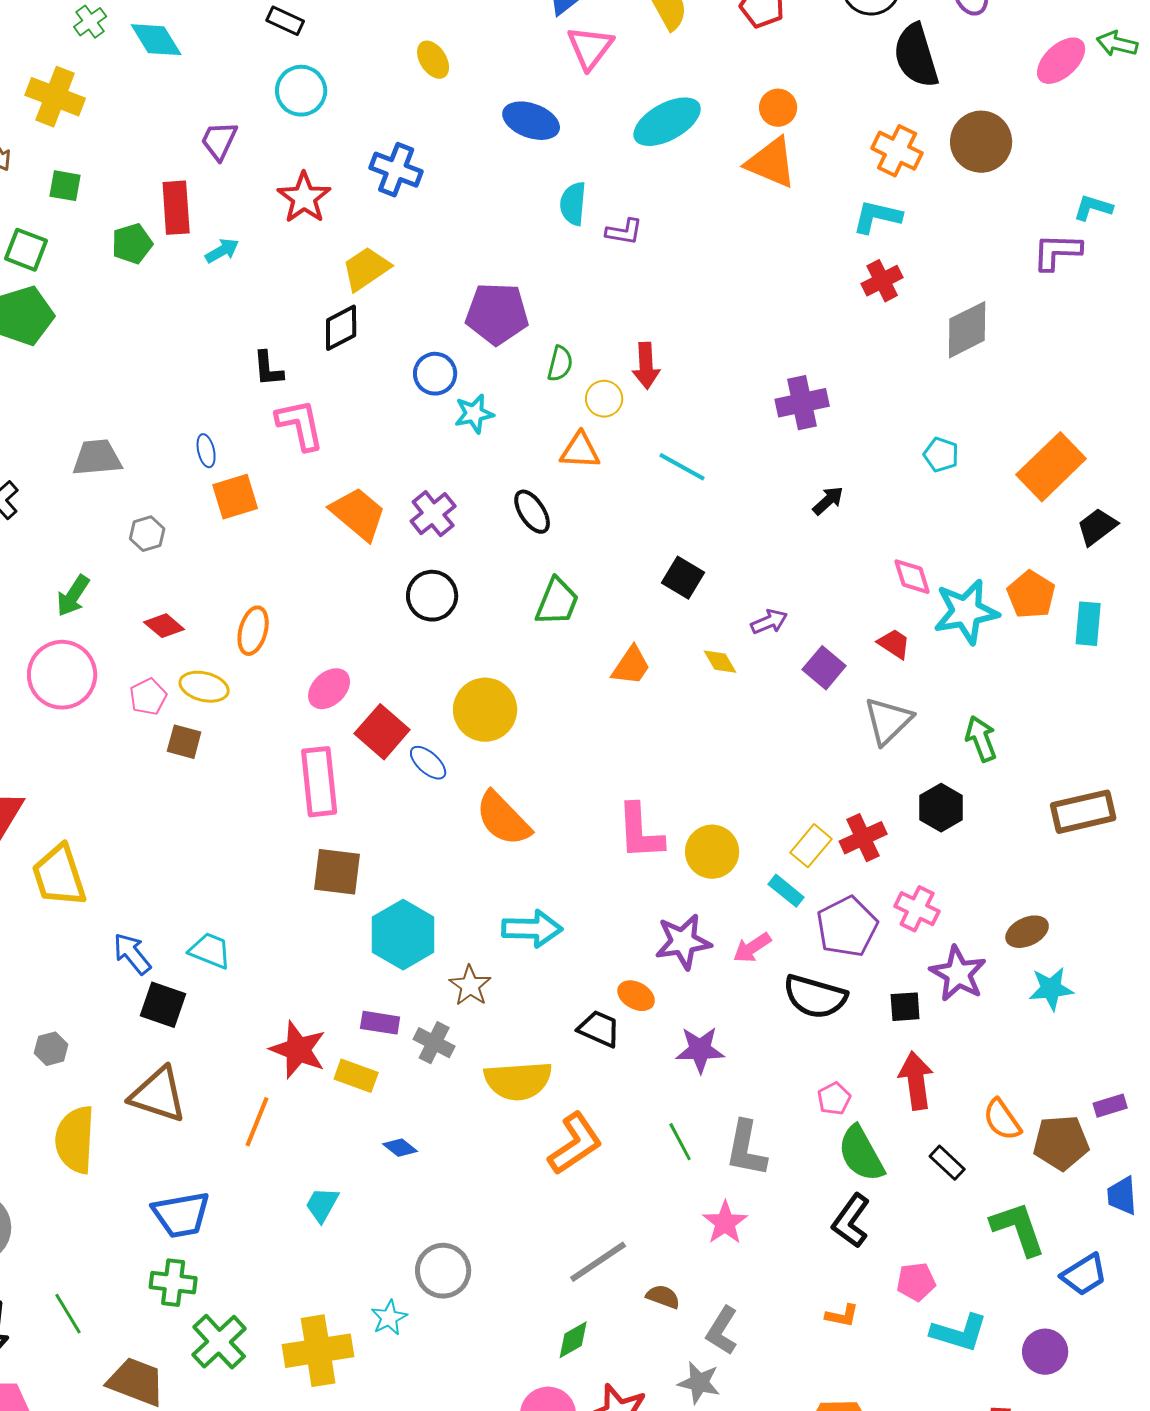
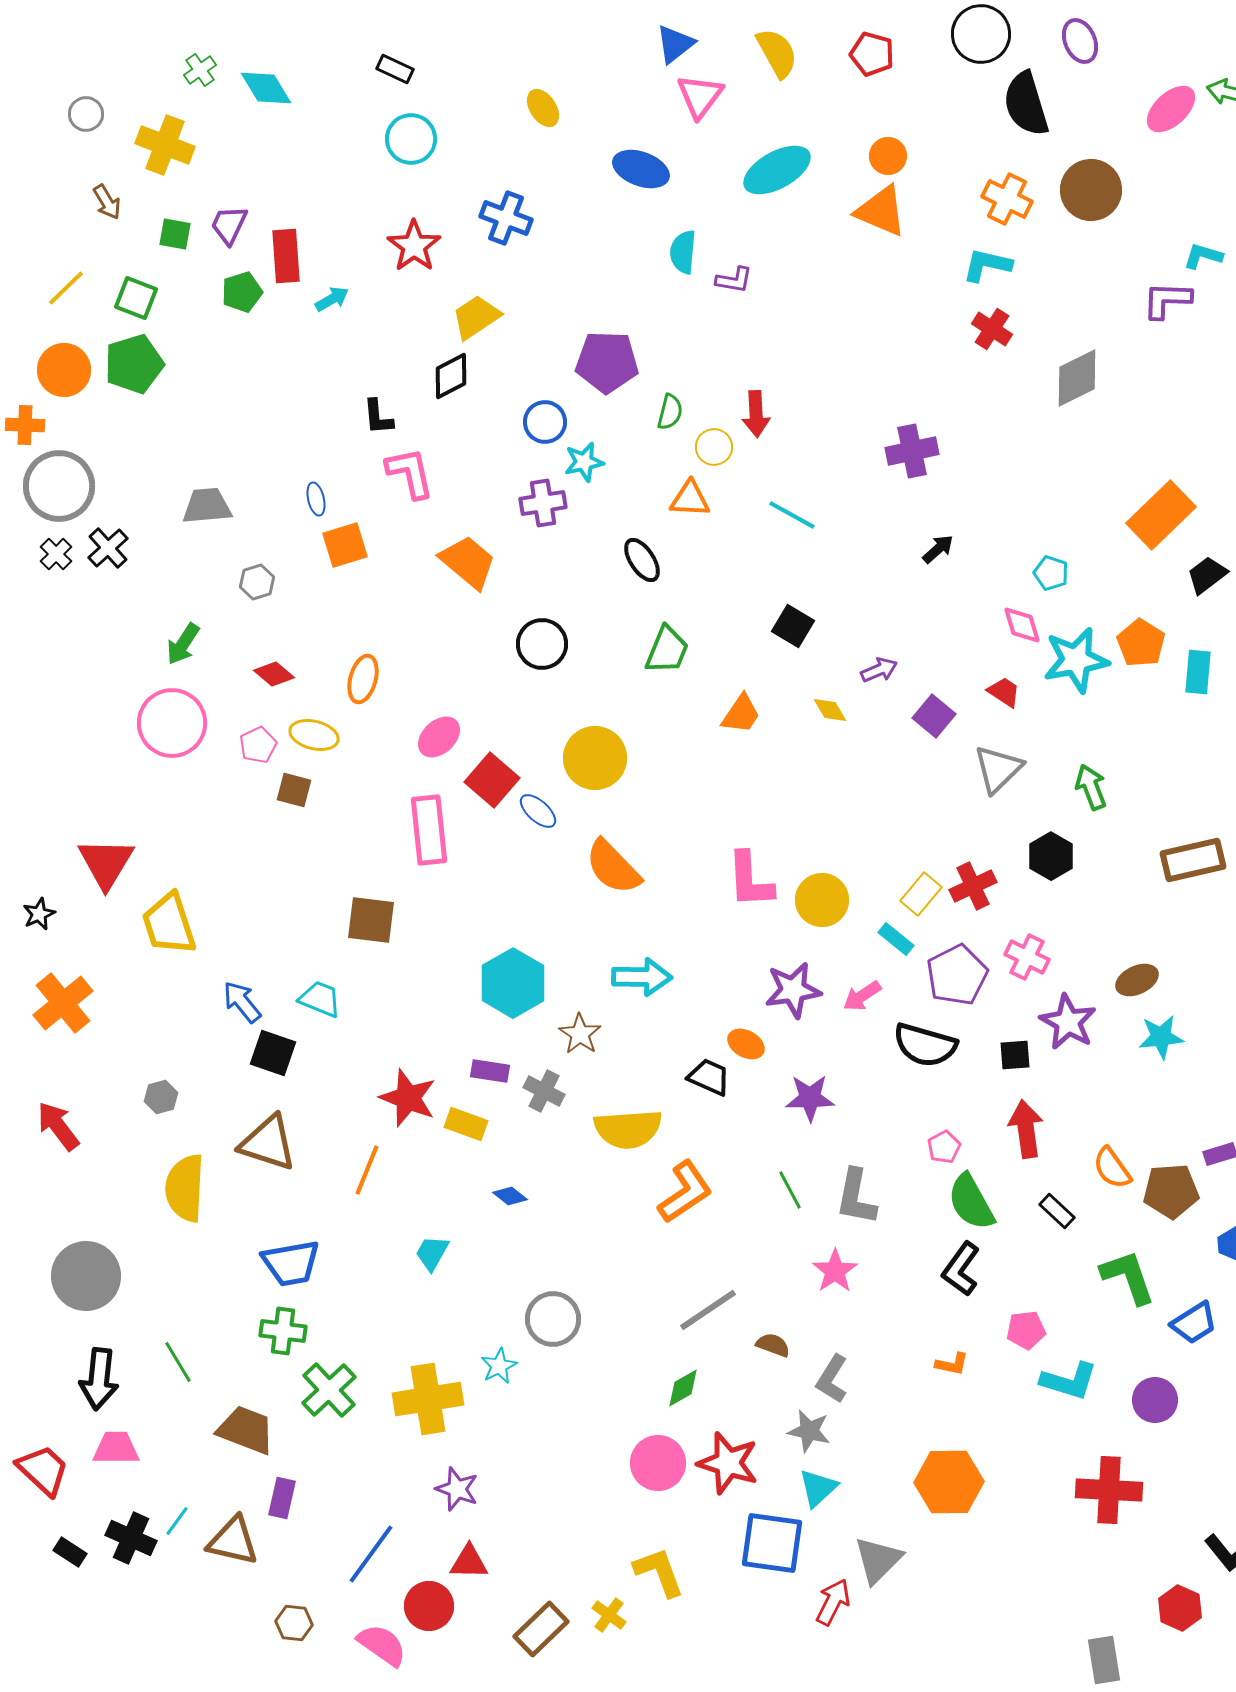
purple trapezoid: (219, 141) -> (229, 225), moved
red cross: (882, 281) -> (992, 329), turned -30
cyan pentagon: (941, 455) -> (1051, 573), moved
purple cross: (433, 514) -> (543, 503), moved, turned 30
brown square: (337, 872) -> (371, 920), moved

